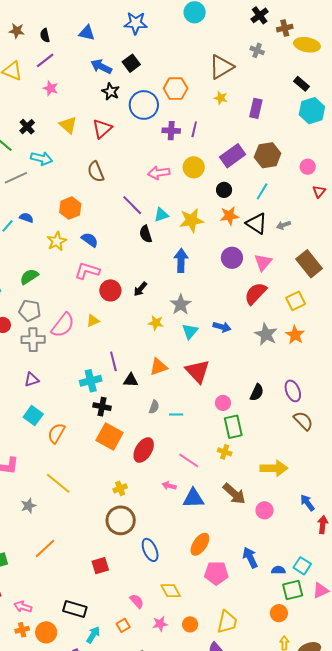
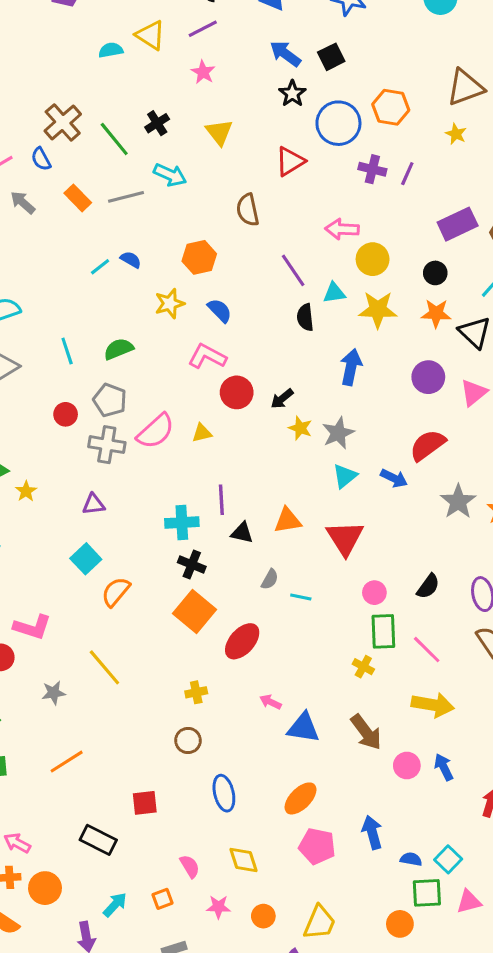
red triangle: (102, 129) -> (290, 161), moved
yellow circle: (194, 167) -> (373, 259), moved
red semicircle: (255, 293) -> (428, 445), moved
yellow star: (156, 323) -> (300, 428), moved
pink line: (189, 460) -> (427, 650), moved
blue arrow: (307, 503) -> (444, 767), moved
brown circle: (121, 520) -> (188, 740), size x0.6
black rectangle: (75, 609) -> (98, 840), moved

